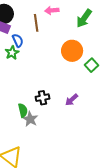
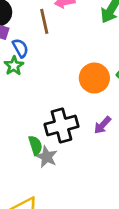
orange circle: (72, 51) -> (94, 78), moved
black cross: (42, 98) -> (61, 125), size x1.6

